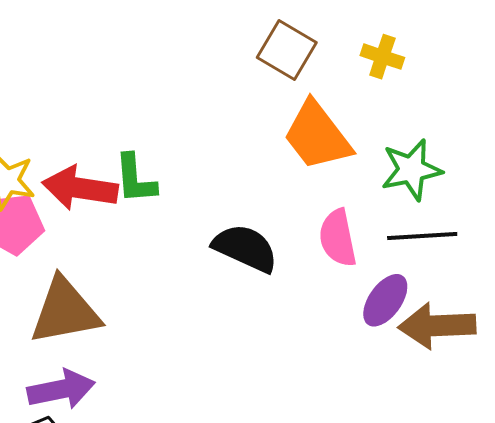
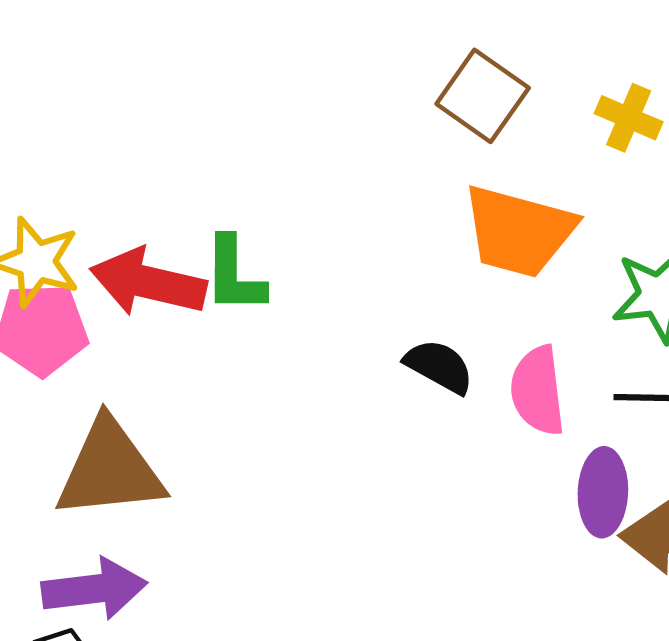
orange trapezoid: (317, 136) -> (519, 231), turned -42
black semicircle: (245, 248) -> (439, 366), moved, size x0.7
purple ellipse: (385, 300) -> (603, 492), turned -38

